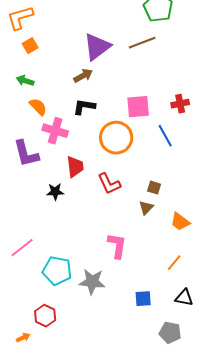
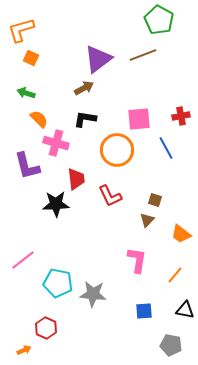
orange square: (30, 46) -> (31, 58), turned -35
black star: (55, 192) -> (56, 204), size x1.5
pink L-shape: (117, 246) -> (137, 260), moved

